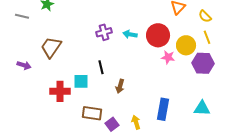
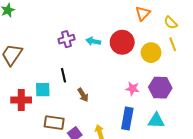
pink star: (168, 57) -> (132, 89), moved
purple hexagon: (203, 63) -> (160, 88), moved
brown arrow: (120, 86) -> (83, 95), turned -48
cyan triangle: (202, 108) -> (156, 121), moved

